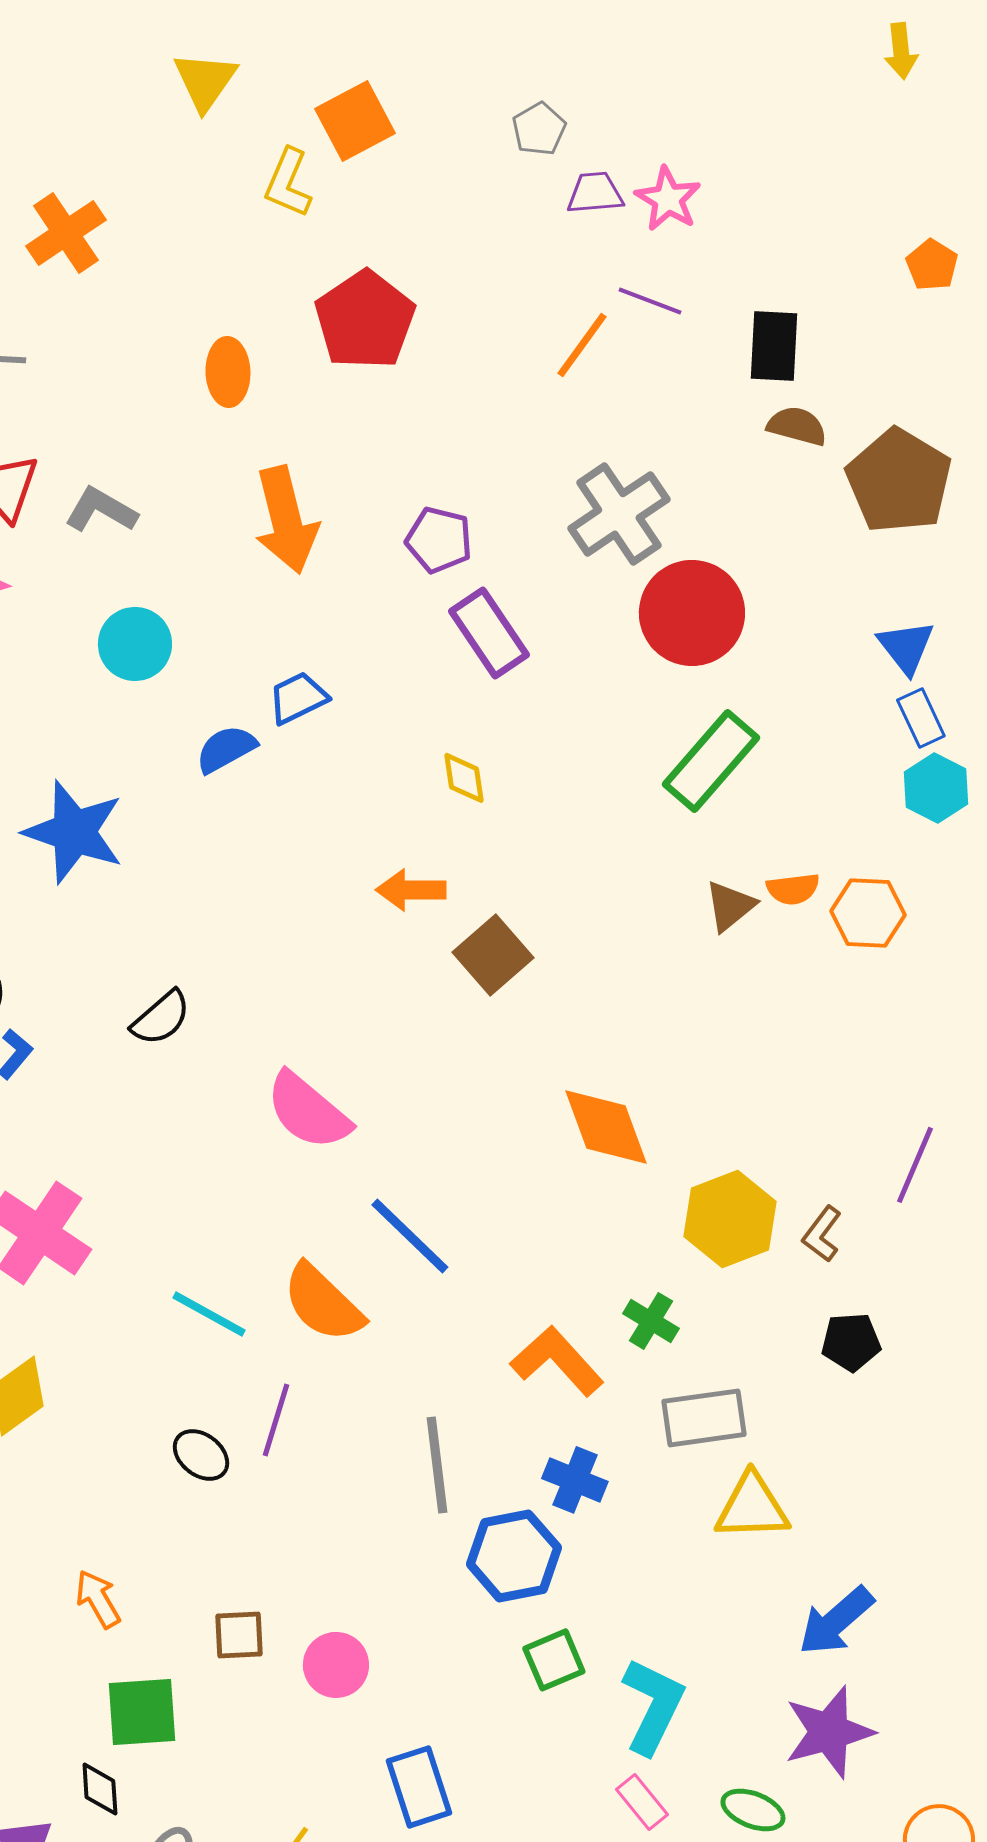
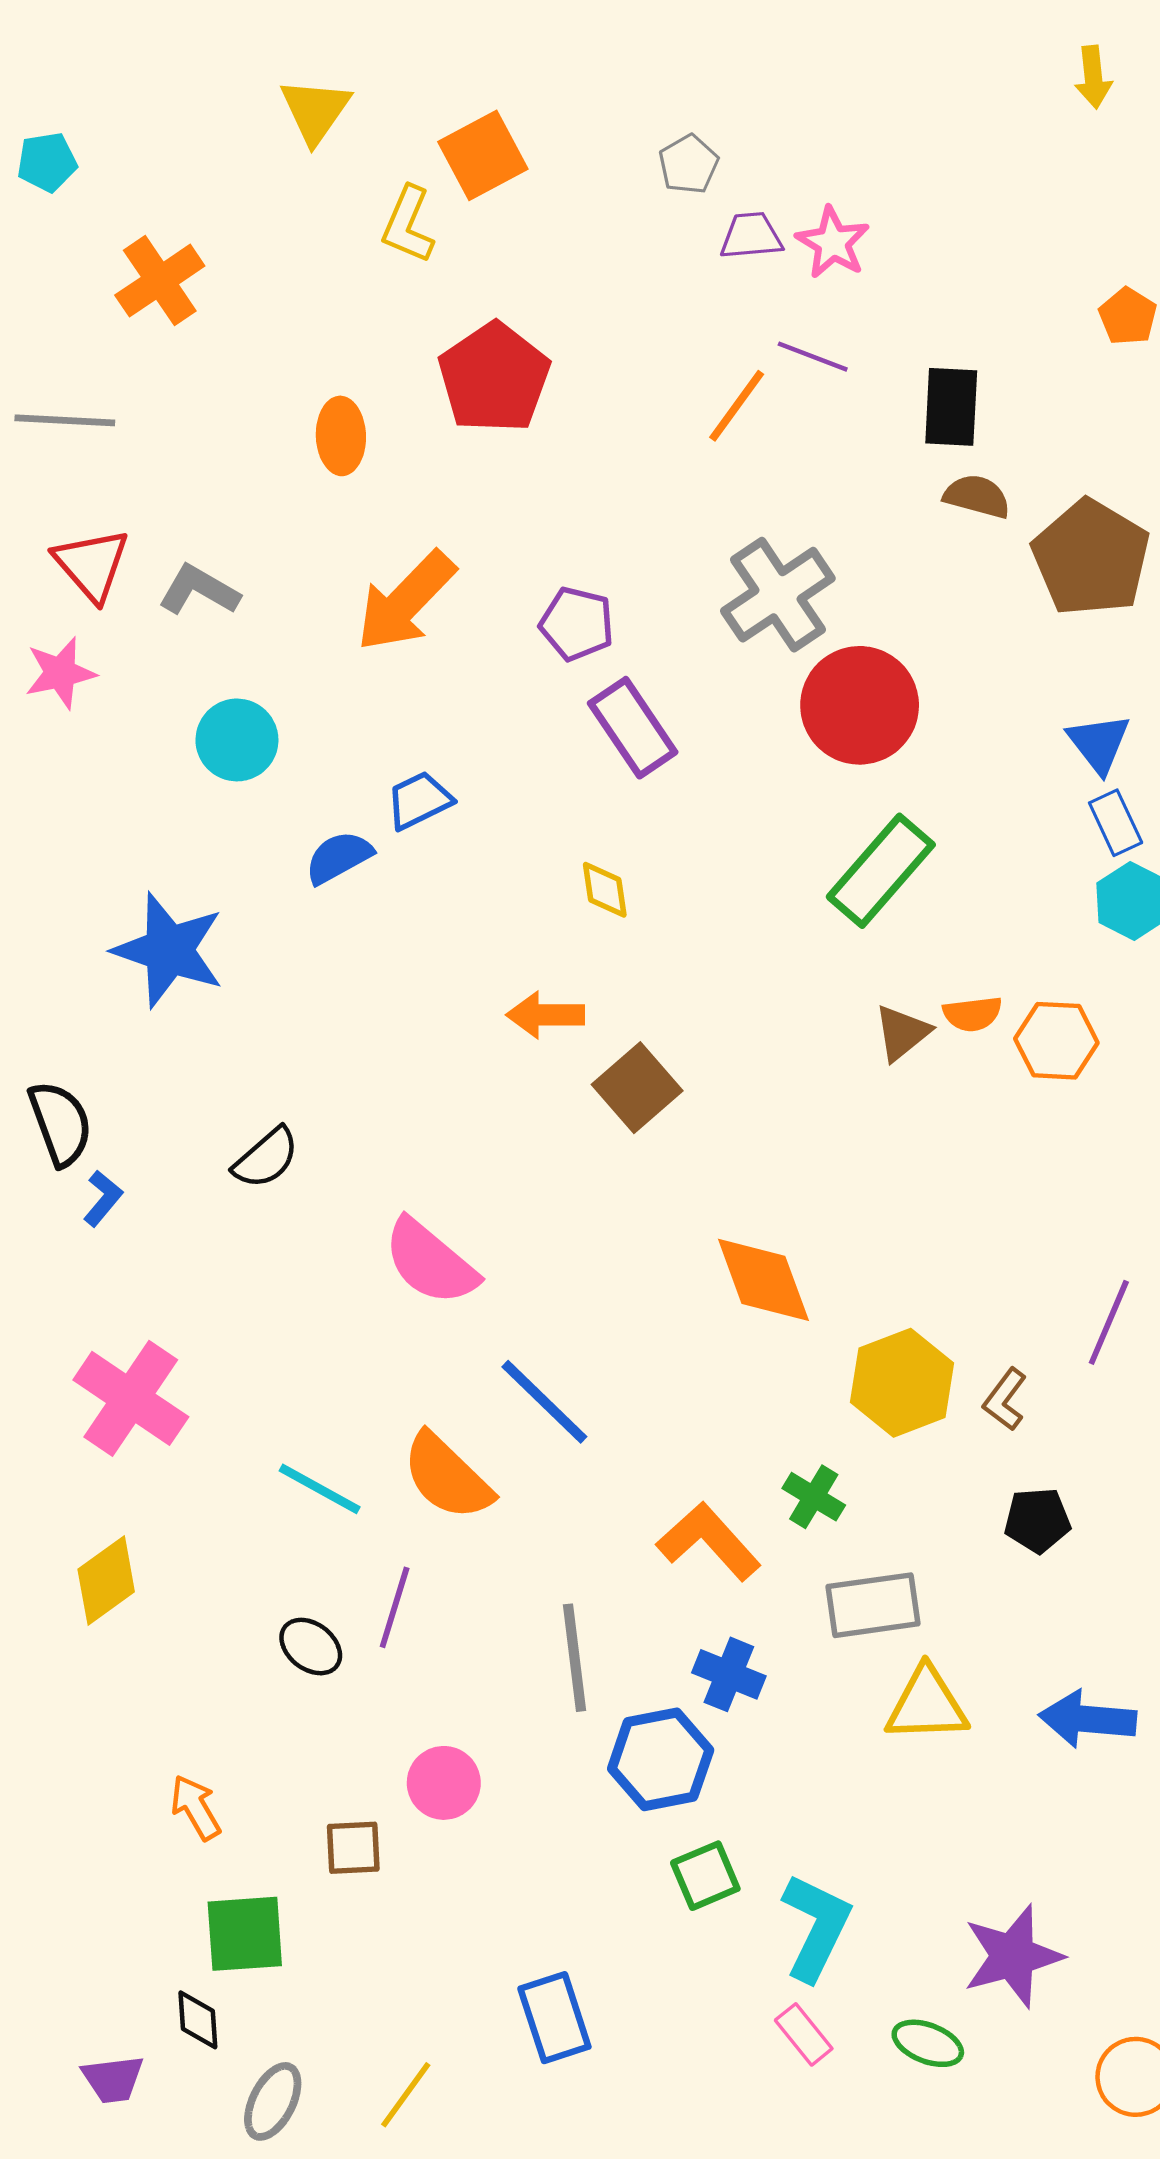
orange arrow: (286, 520) -> (406, 601), turned 58
blue arrow: (836, 1621) -> (1088, 1719), moved, turned 46
pink circle: (336, 1665) -> (444, 1783), moved

